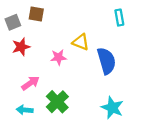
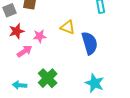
pink star: (59, 57) -> (40, 36), moved
pink arrow: (30, 83) -> (25, 51), moved

